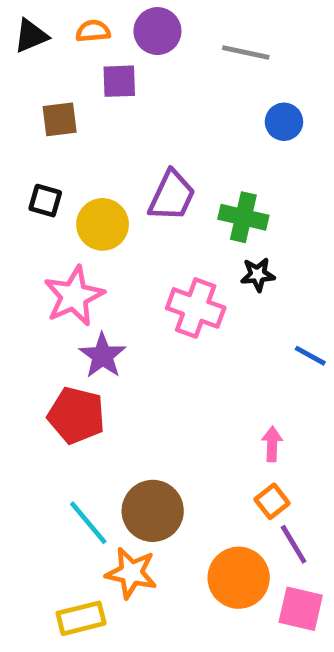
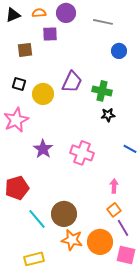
pink star: (74, 296) -> (16, 120), moved
pink cross: (196, 308) -> (82, 153), moved
red pentagon: (76, 415) -> (17, 188), moved, turned -30
orange star: (131, 573) -> (72, 240), moved

